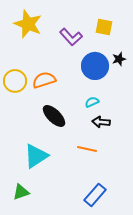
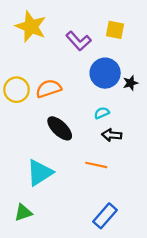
black star: (119, 59) -> (131, 83), moved

